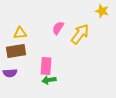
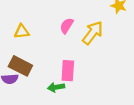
brown rectangle: (16, 51) -> (20, 66), moved, turned 36
pink rectangle: (46, 66) -> (68, 71), moved

